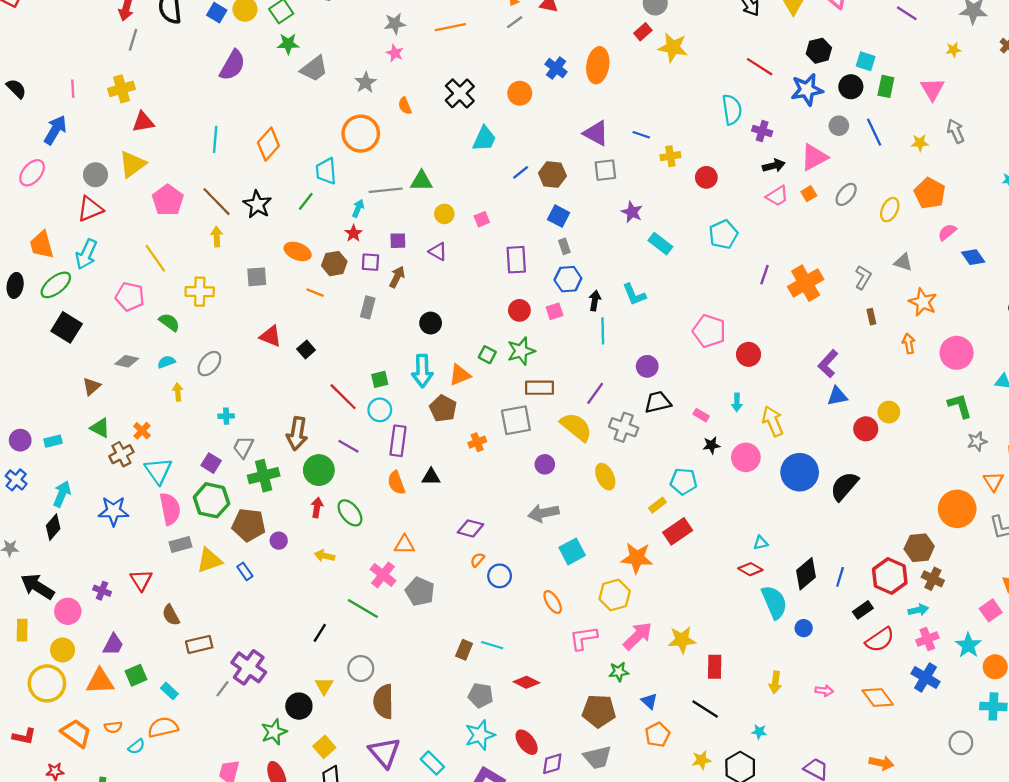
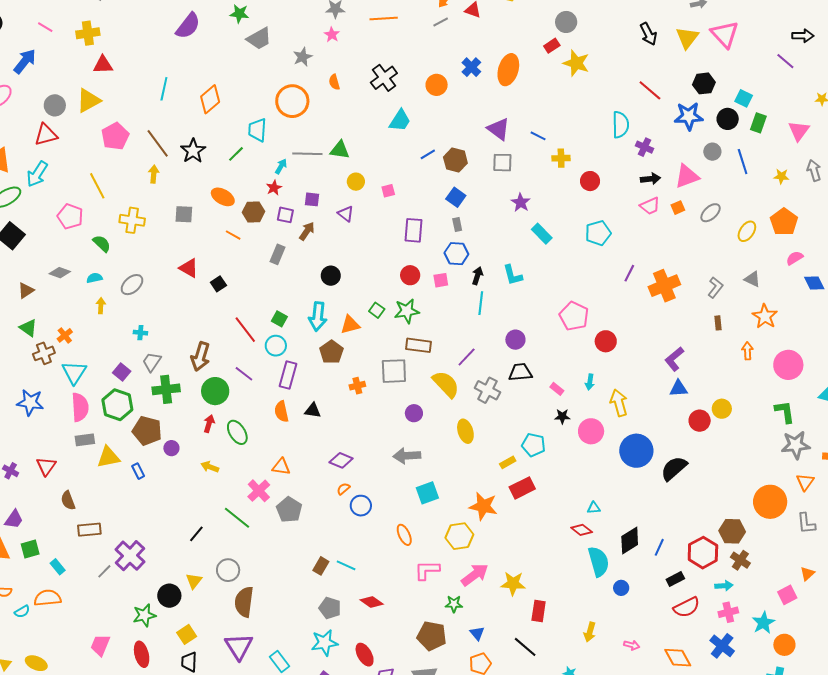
pink line: (73, 89) -> (45, 27), turned -63
green square: (380, 379) -> (279, 319), turned 35
gray star: (977, 441) -> (796, 445), size x1.6

